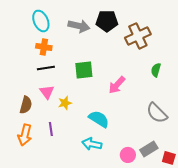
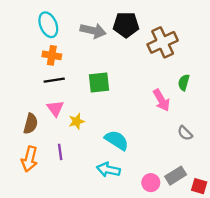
pink arrow: (117, 85) -> (161, 100), moved, turned -72
gray semicircle: (157, 113) -> (185, 133), size x0.6

